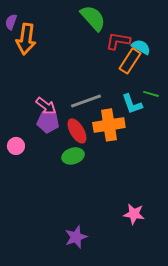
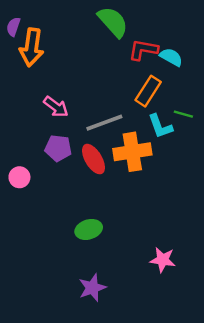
orange rectangle: (130, 61) -> (148, 91), moved
pink arrow: (46, 106) -> (56, 107), moved
green ellipse: (73, 156) -> (89, 229), moved

